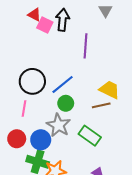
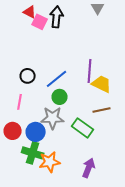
purple line: (86, 46) -> (90, 71), moved
black circle: (32, 81) -> (28, 76), size x0.6
brown line: (101, 105) -> (102, 110), moved
gray star: (58, 125) -> (53, 118), turned -30

